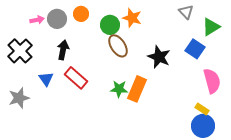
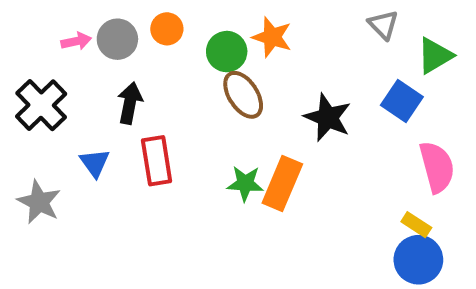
red rectangle: (76, 78) -> (157, 161), turned 40
gray star: (19, 98) -> (39, 202), turned -30

